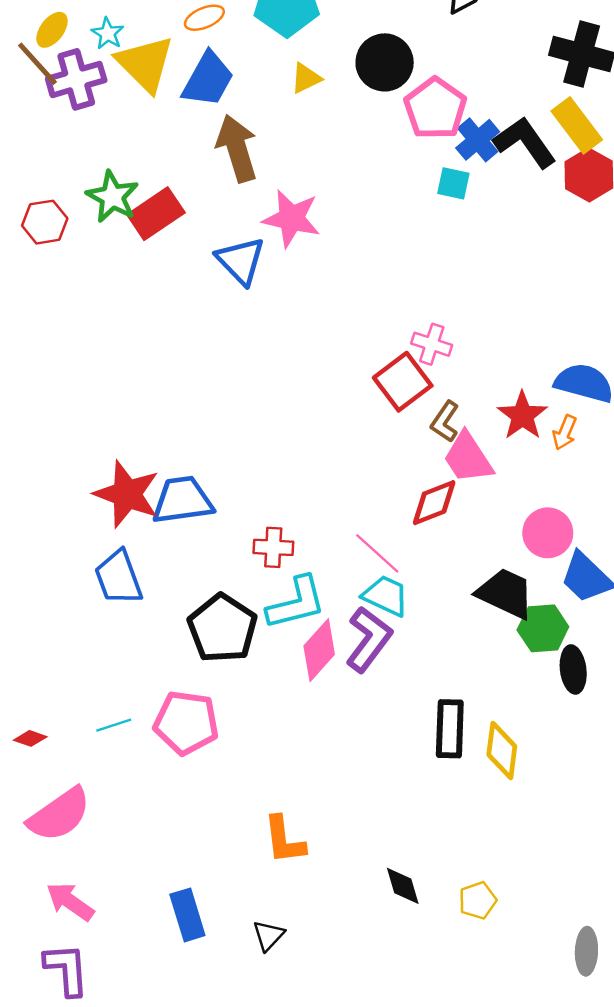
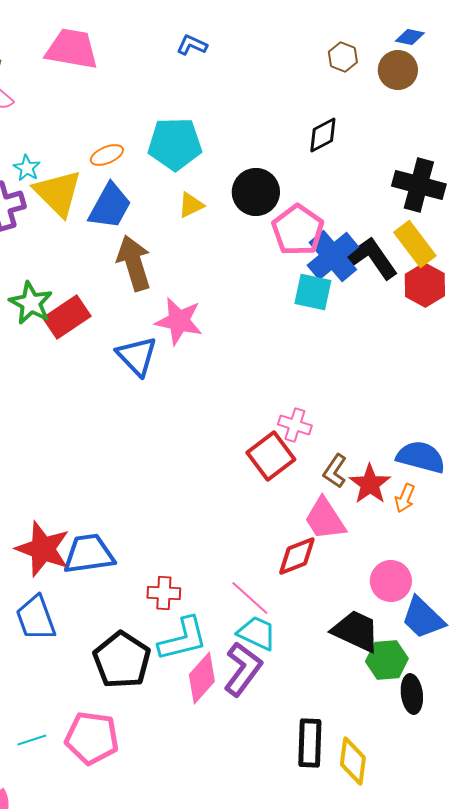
blue cross: (478, 140) -> (333, 256), size x1.4
cyan square: (453, 183) -> (313, 292), size x1.4
brown L-shape: (445, 422) -> (335, 471), moved

